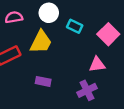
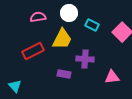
pink triangle: (97, 65) -> (112, 77), moved
purple cross: (87, 90) -> (85, 59), moved, turned 30

